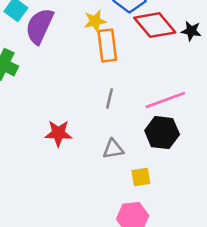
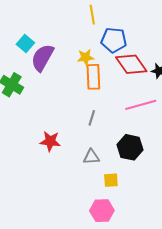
pink line: (165, 100) -> (141, 105), moved

